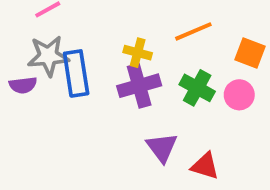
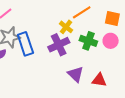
yellow cross: (138, 53) -> (66, 27), moved, turned 32

